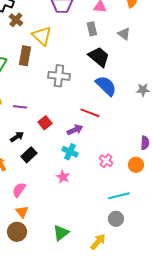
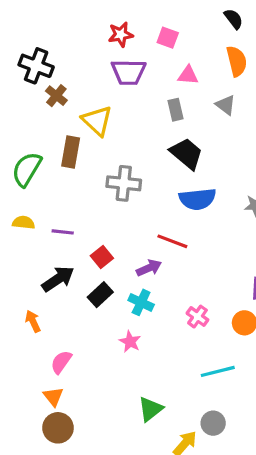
gray triangle: (124, 34) -> (226, 105), moved
blue semicircle: (106, 86) -> (197, 199), turned 130
black arrow: (17, 137) -> (58, 279), size x1.5
black rectangle: (29, 155) -> (100, 295), moved
orange triangle: (22, 212) -> (53, 396), moved
gray circle: (116, 219) -> (213, 423), moved
green triangle: (61, 233) -> (150, 409), moved

